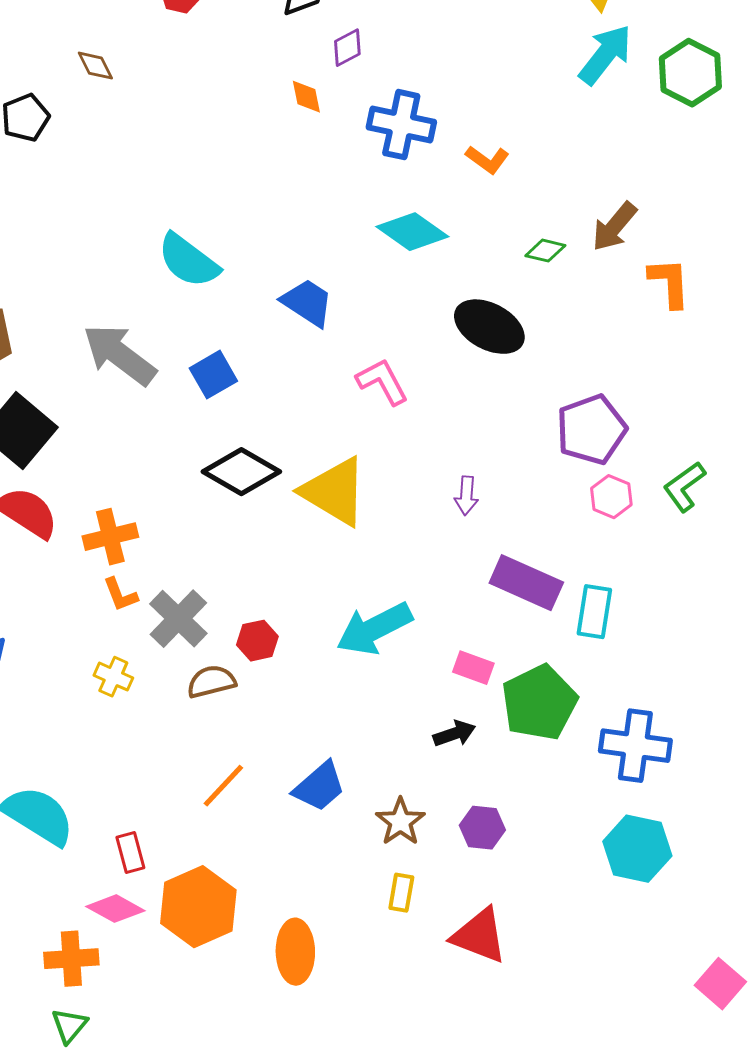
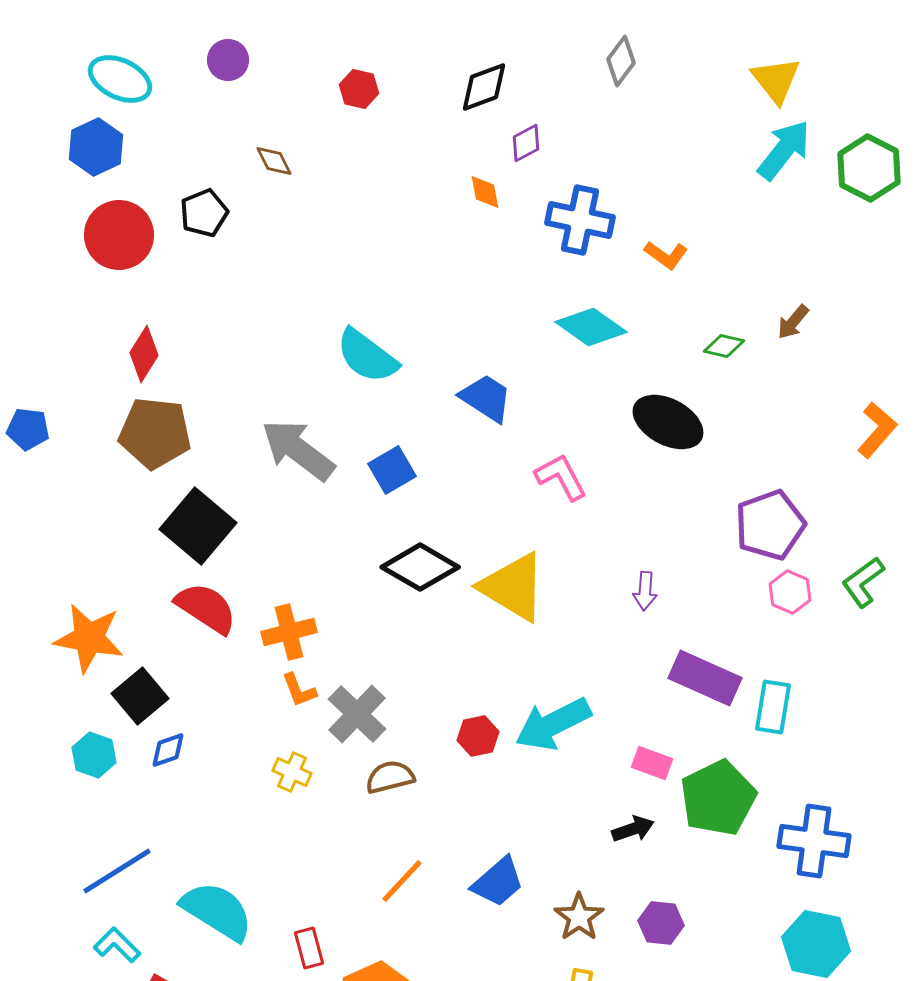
brown arrow: (614, 227) -> (793, 322), size x0.7
orange L-shape: (669, 283) -> (877, 430), moved, turned 44
red hexagon: (257, 641) -> (478, 736), moved

